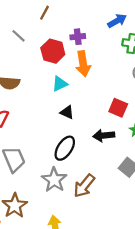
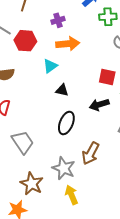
red hexagon: (53, 51) -> (25, 41), moved
orange arrow: (83, 64) -> (68, 44), turned -75
gray star: (54, 180) -> (64, 168), moved

